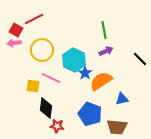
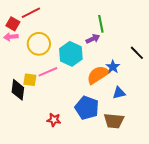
purple arrow: (106, 51) -> (93, 39), moved
blue star: (85, 73) -> (113, 67), moved
pink line: (51, 78) -> (48, 72), turned -48
black diamond: (46, 108) -> (18, 90), moved

